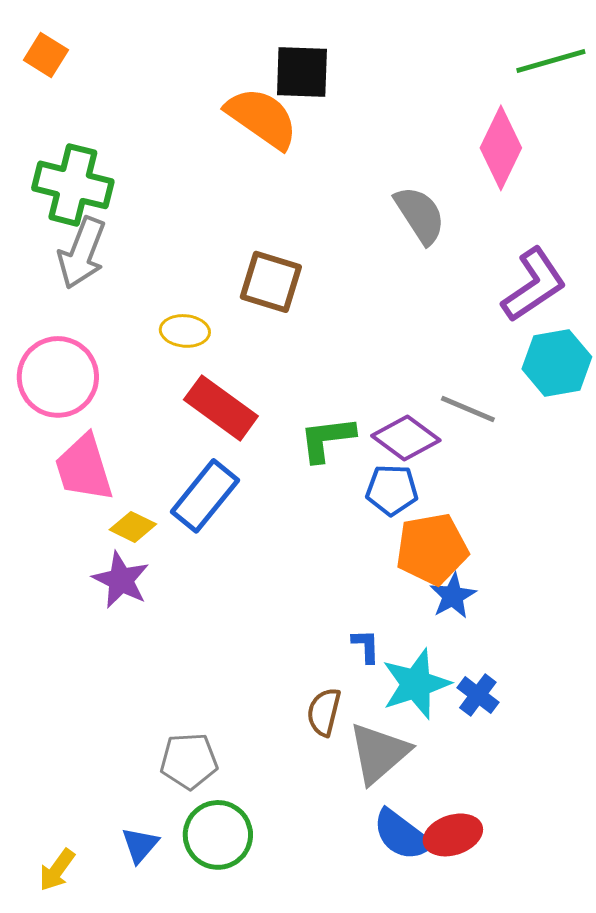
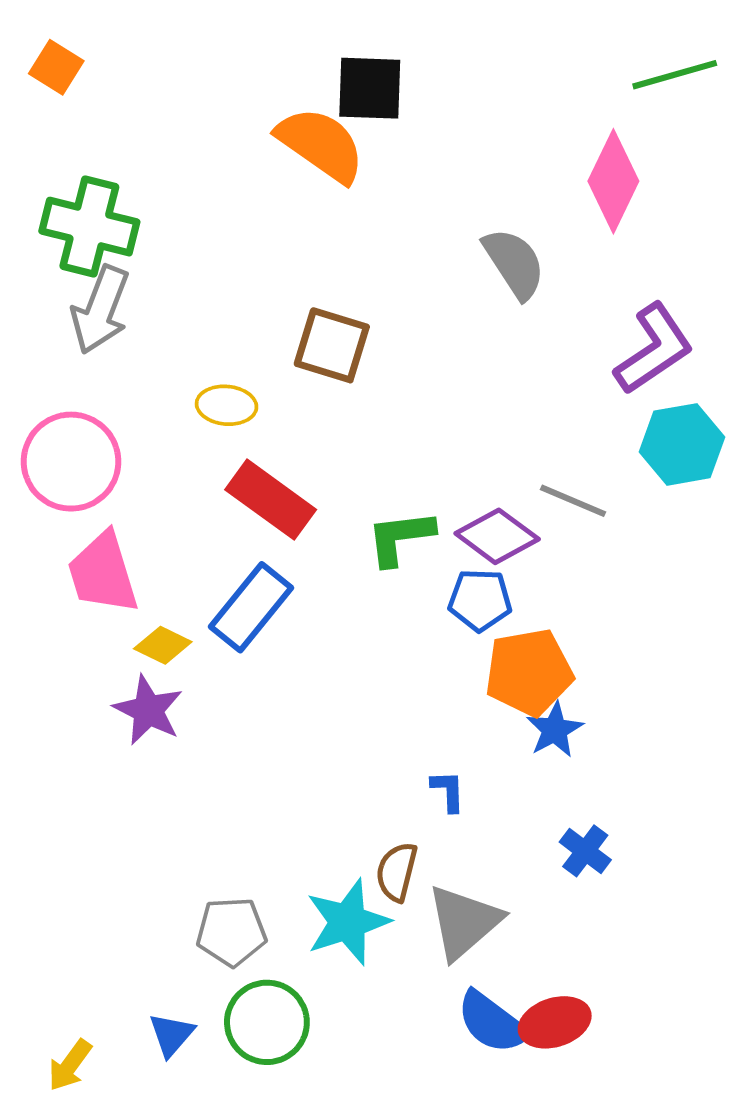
cyan star: (416, 684) -> (348, 922), moved

